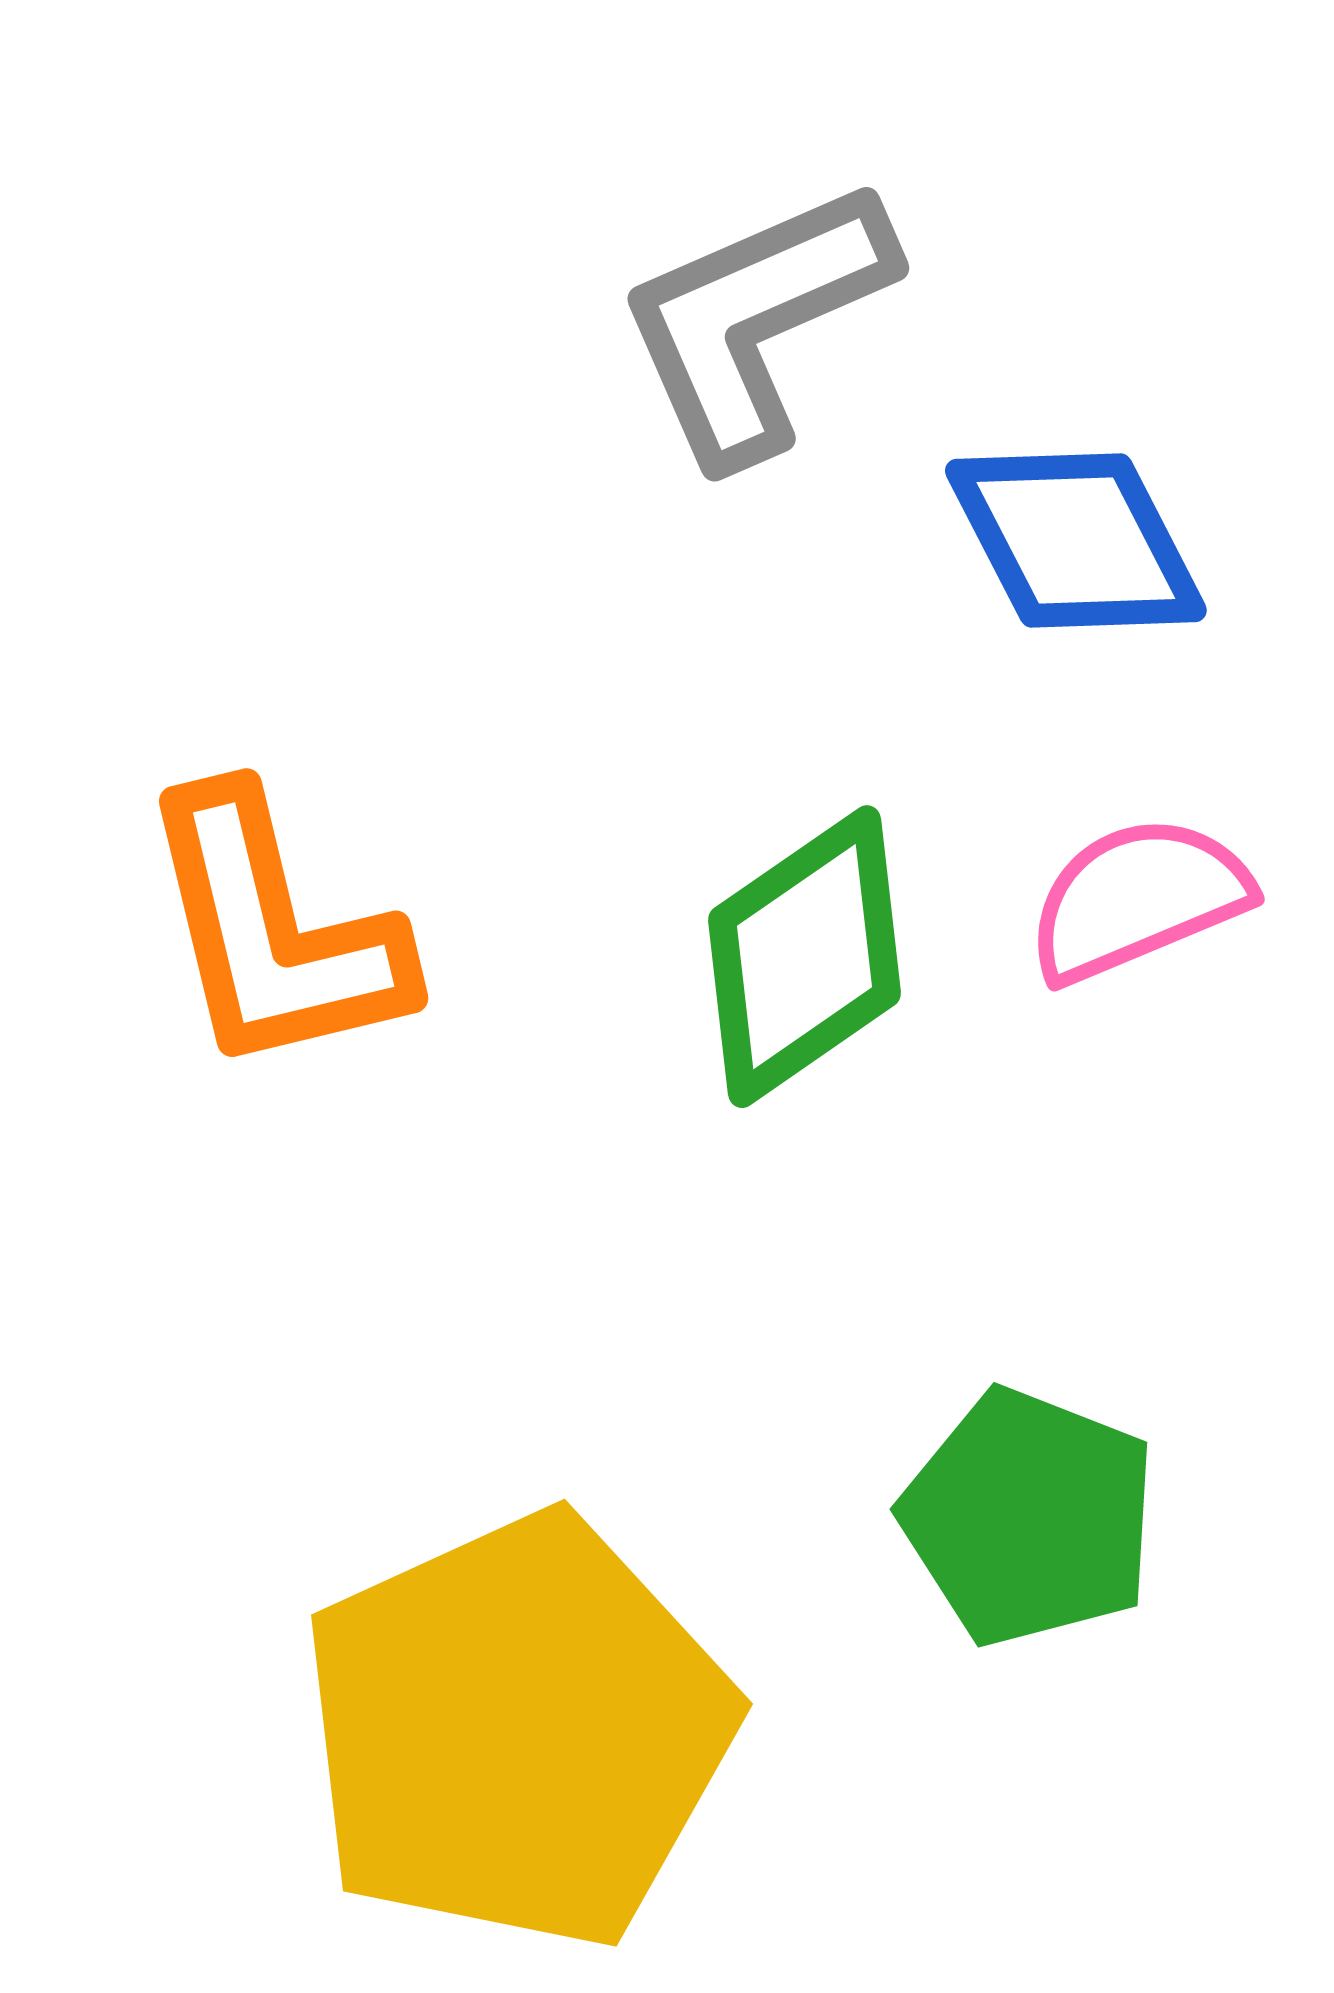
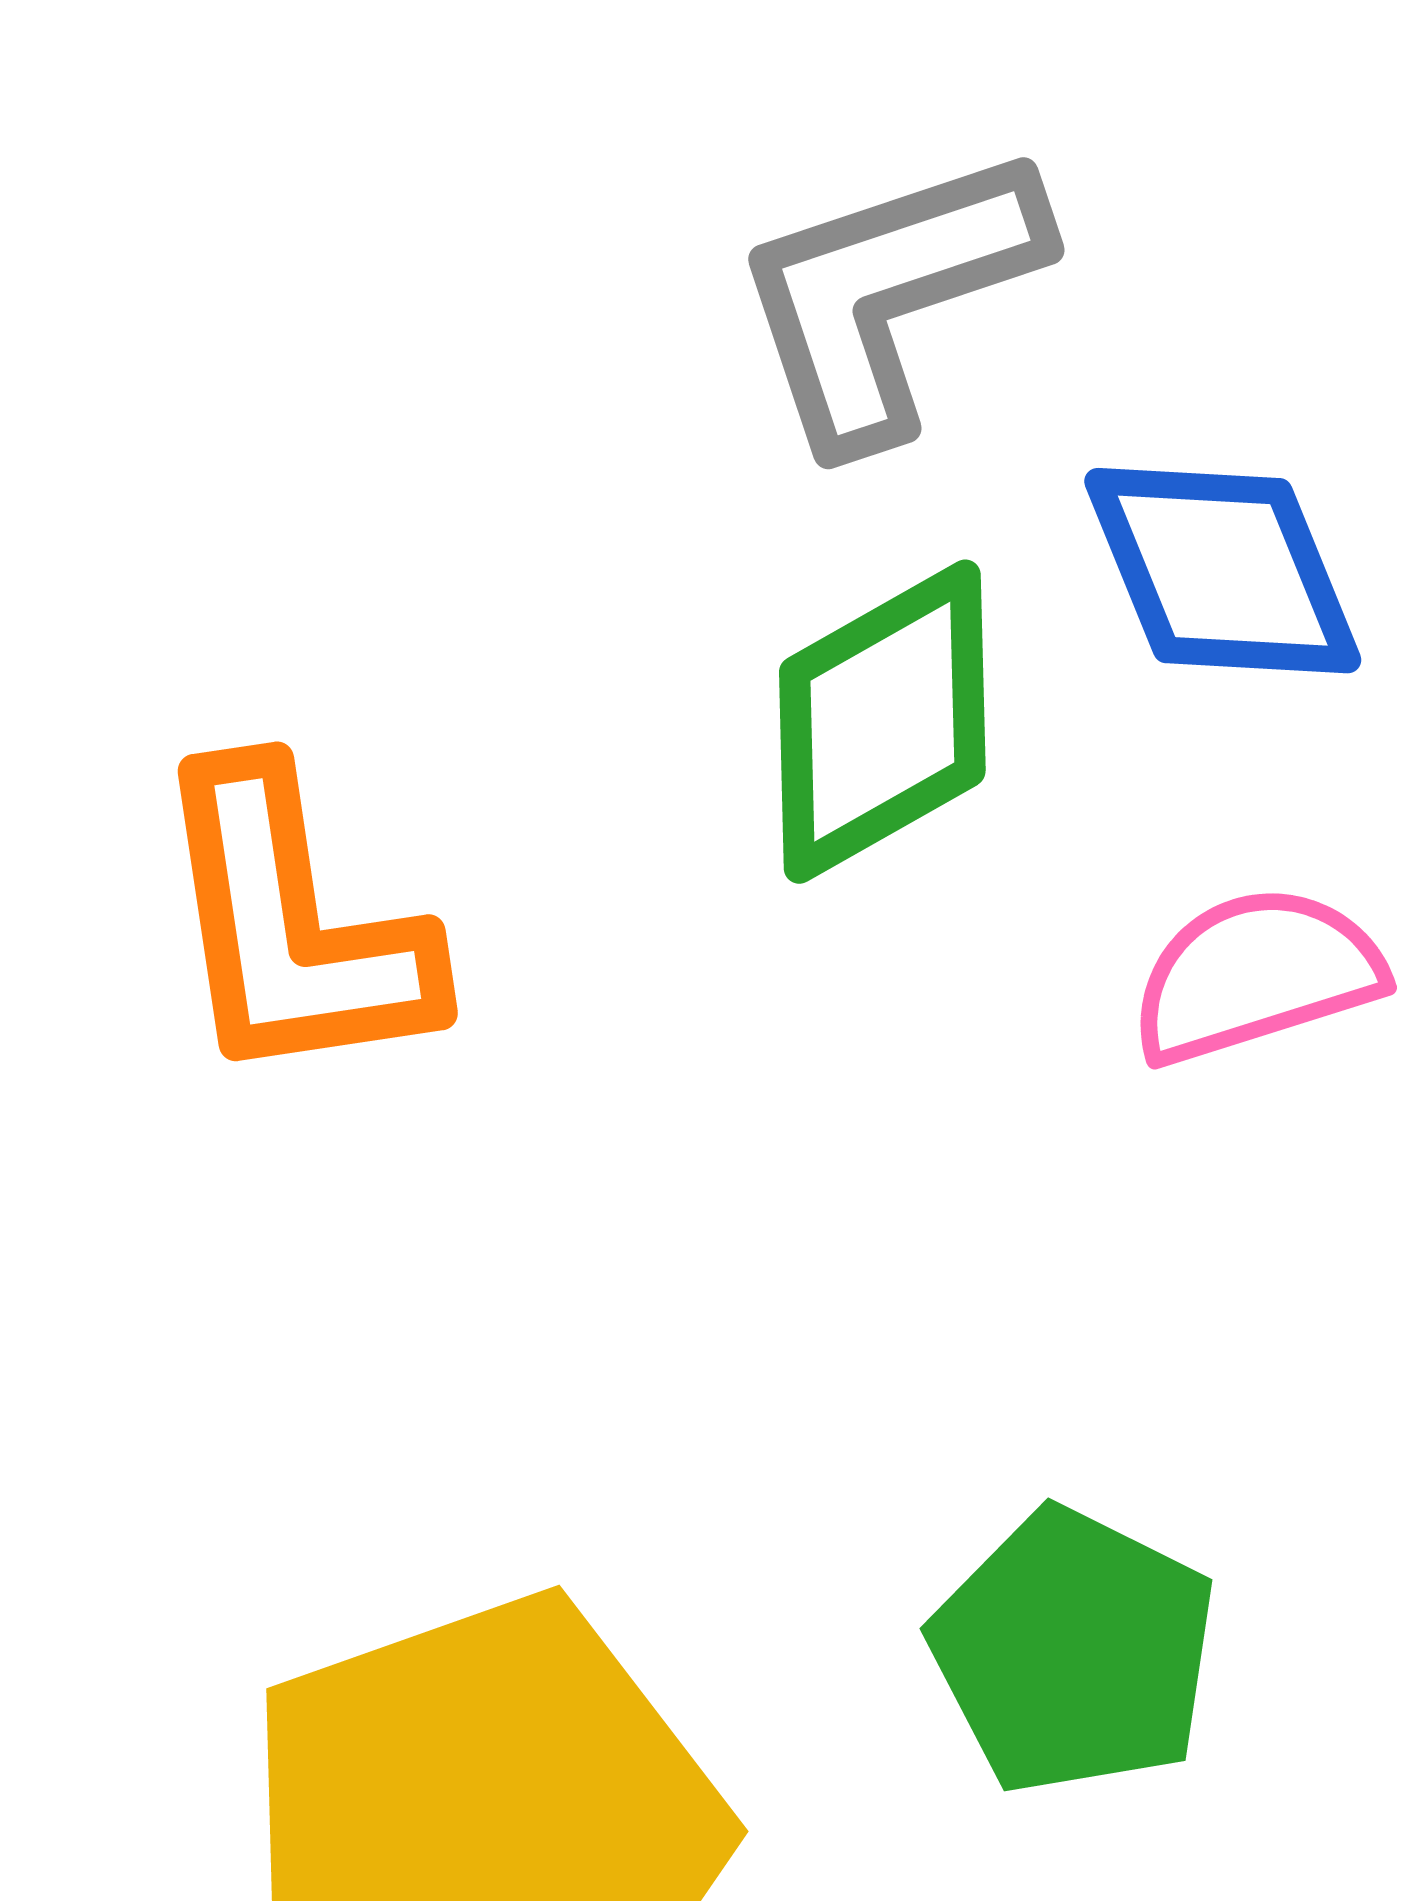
green diamond: (804, 957) -> (882, 722), moved

